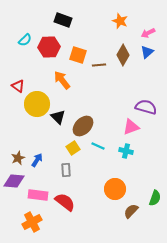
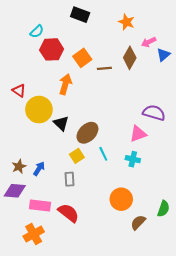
black rectangle: (63, 20) -> (80, 15), moved
pink arrow: (148, 33) -> (149, 42), moved
cyan semicircle: (25, 40) -> (37, 31), moved
blue triangle: (147, 52) -> (163, 55), moved
orange square: (78, 55) -> (82, 58), turned 36
orange arrow: (62, 80) -> (65, 84), turned 54
cyan line: (98, 146) -> (103, 154), turned 40

